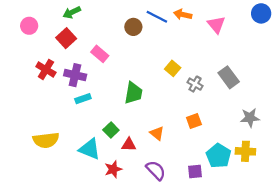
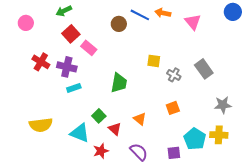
red square: (66, 38) -> (71, 34), moved
yellow square: (173, 68) -> (154, 61), turned -32
red triangle: (129, 145) -> (115, 129), turned 40

